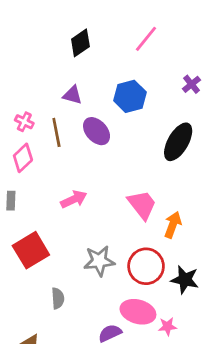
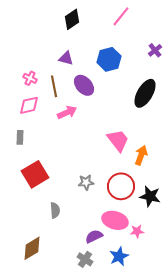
pink diamond: (23, 158) -> (29, 105), turned 30
pink arrow: (74, 199) -> (67, 112), moved
gray star: (99, 261) -> (86, 182), size x0.7

